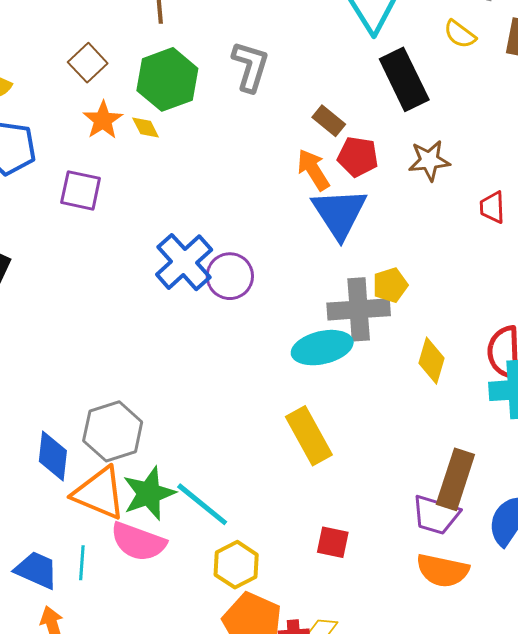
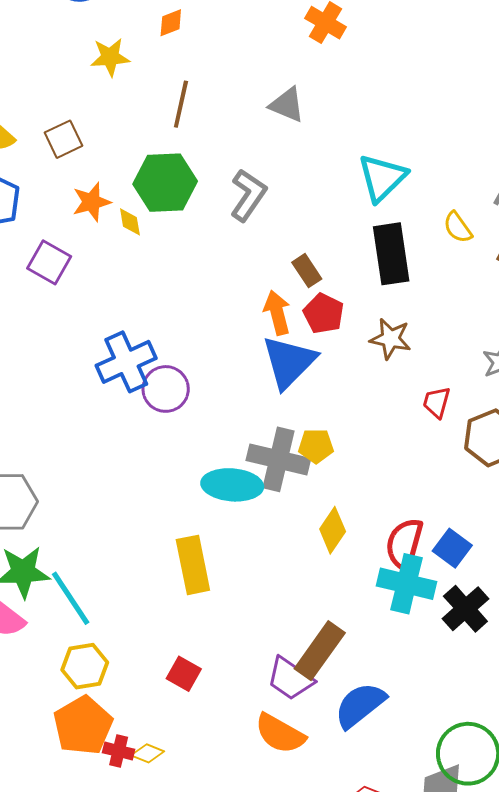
brown square: (88, 63) -> (63, 139), moved

